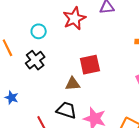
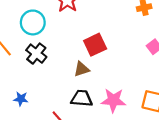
cyan circle: (39, 31) -> (33, 22), size x1.5

